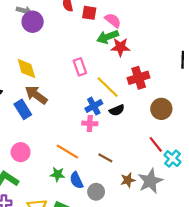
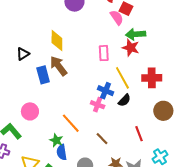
pink semicircle: (113, 20) -> (117, 17), moved
red star: (120, 47) -> (131, 48), moved
blue cross: (94, 106) -> (106, 91), turned 35
black semicircle: (117, 110) -> (124, 100), turned -40
red line: (156, 144) -> (139, 134), moved
blue semicircle: (76, 180) -> (62, 152), moved

